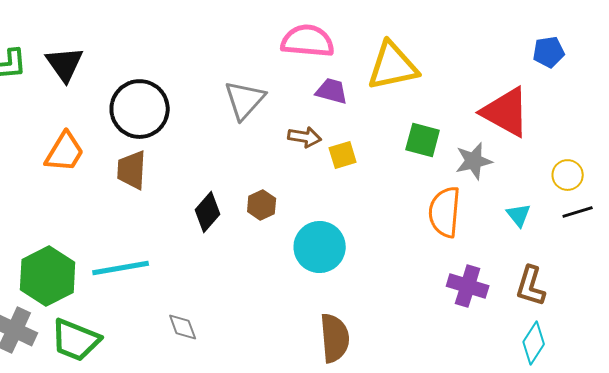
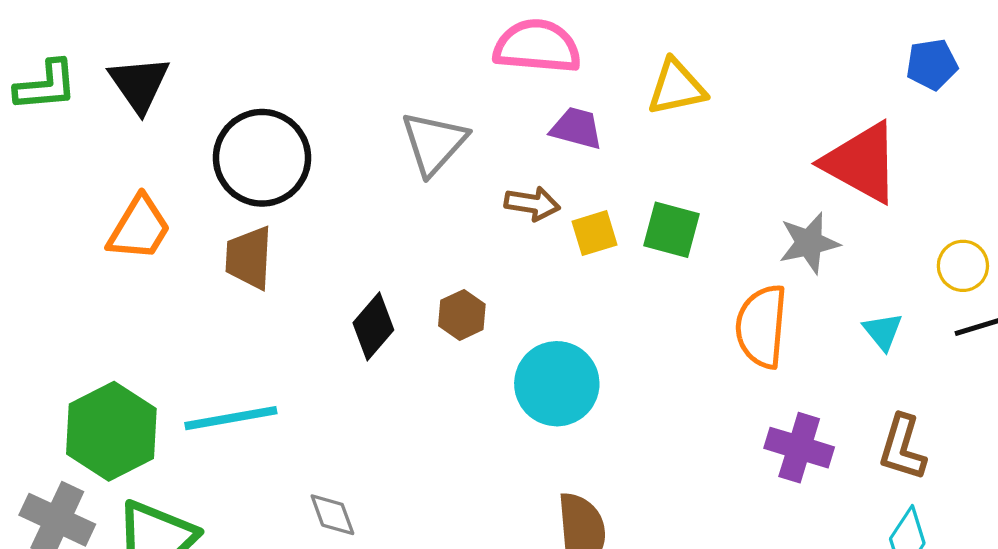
yellow triangle: (393, 66) -> (676, 87), size x0.7
green square: (423, 140) -> (671, 230), moved

